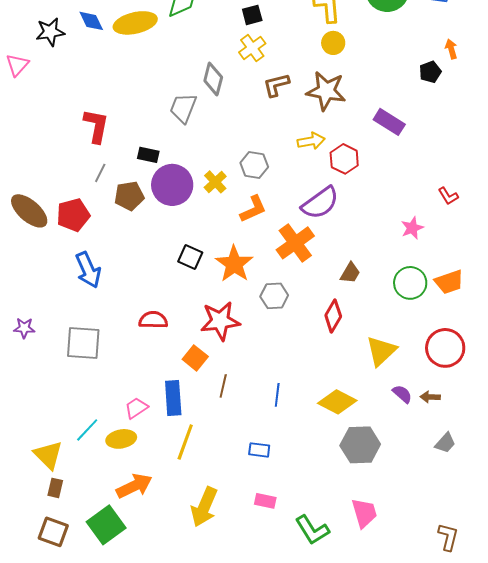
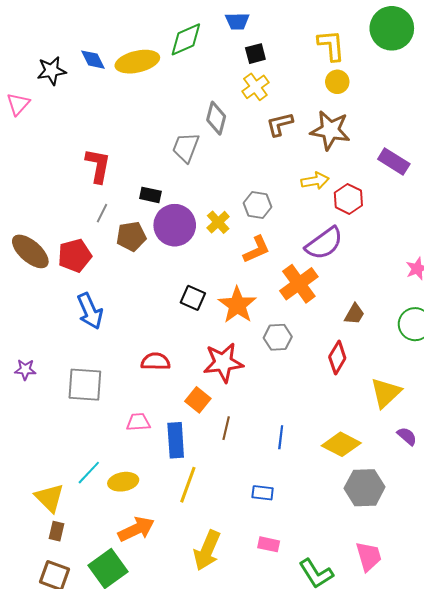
pink trapezoid: (136, 408) -> (138, 422), moved, turned 30

